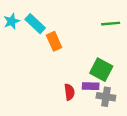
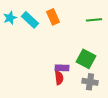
orange rectangle: (54, 41) -> (53, 17), moved
purple rectangle: (91, 86) -> (62, 68), moved

